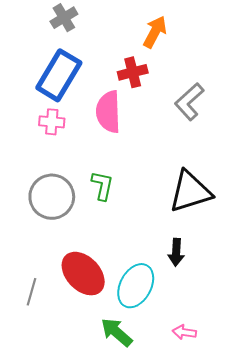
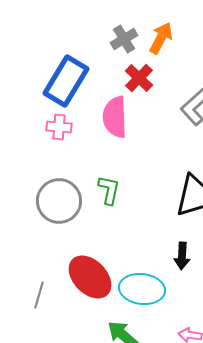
gray cross: (64, 18) -> (124, 39), moved
red cross: (133, 72) -> (139, 78), turned -32
cyan ellipse: (136, 286) -> (142, 289), turned 69

